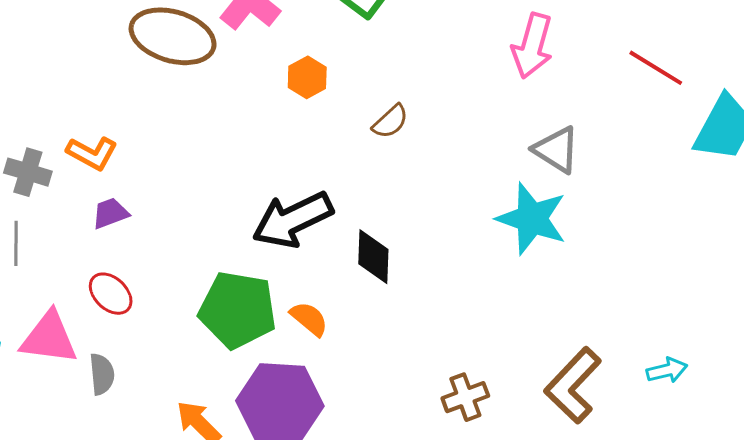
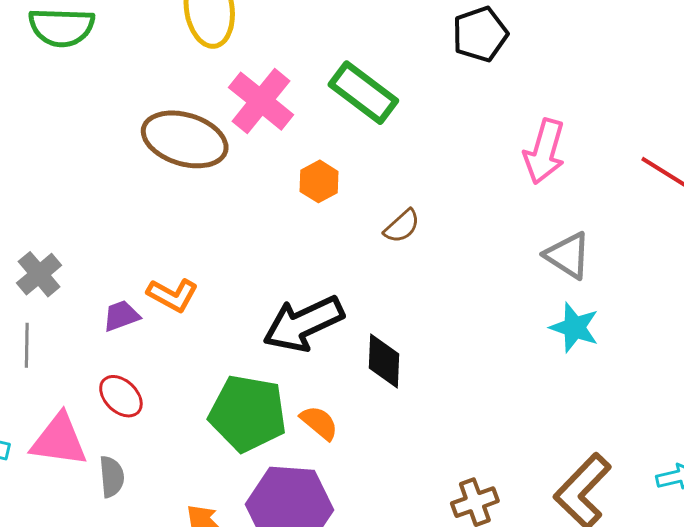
orange L-shape: (92, 153) -> (173, 295), moved
gray cross: (28, 172) -> (39, 274), turned 33
cyan star: (532, 219) -> (574, 327), moved, size x0.7

